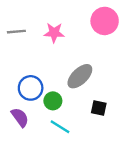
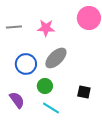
gray ellipse: (80, 76) -> (56, 58), moved
blue circle: (31, 88) -> (26, 64), moved

